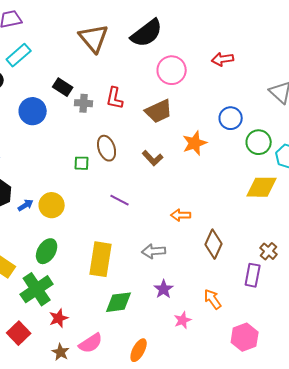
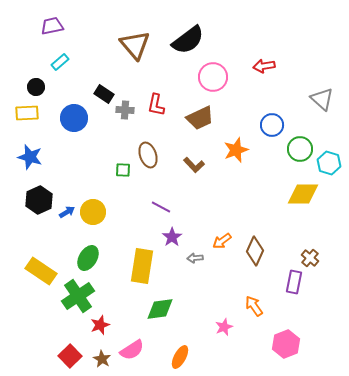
cyan rectangle: (19, 55) -> (60, 62), size x0.7
orange arrow: (181, 215) -> (222, 241), moved, turned -36
gray arrow: (154, 251) -> (195, 258), size x0.7
purple star: (164, 289) -> (172, 237), moved
red square: (19, 333) -> (70, 356), moved

